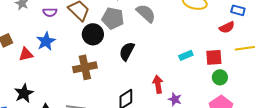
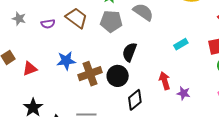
black circle: (93, 34) -> (118, 76), moved
blue star: (46, 41) -> (66, 61), moved, turned 30
cyan rectangle: (186, 55) -> (181, 44), moved

